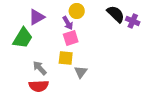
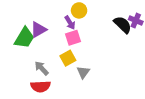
black semicircle: (116, 14) -> (123, 25), moved
purple triangle: (37, 17) -> (39, 30), moved
yellow square: (66, 58) -> (68, 58), turned -35

